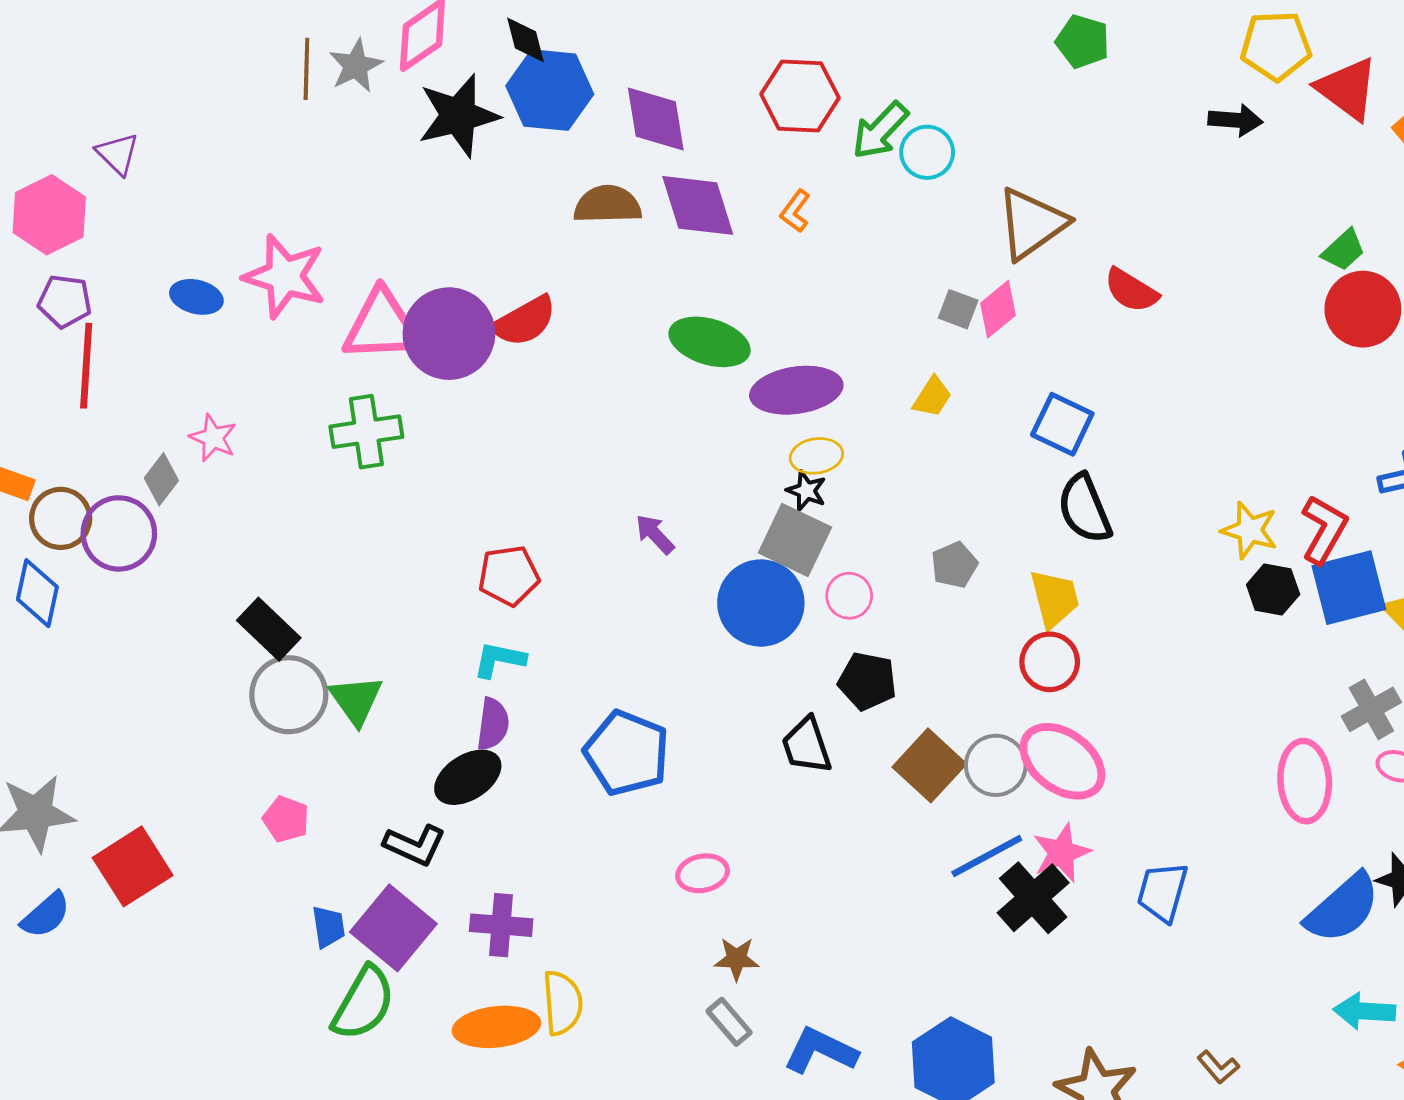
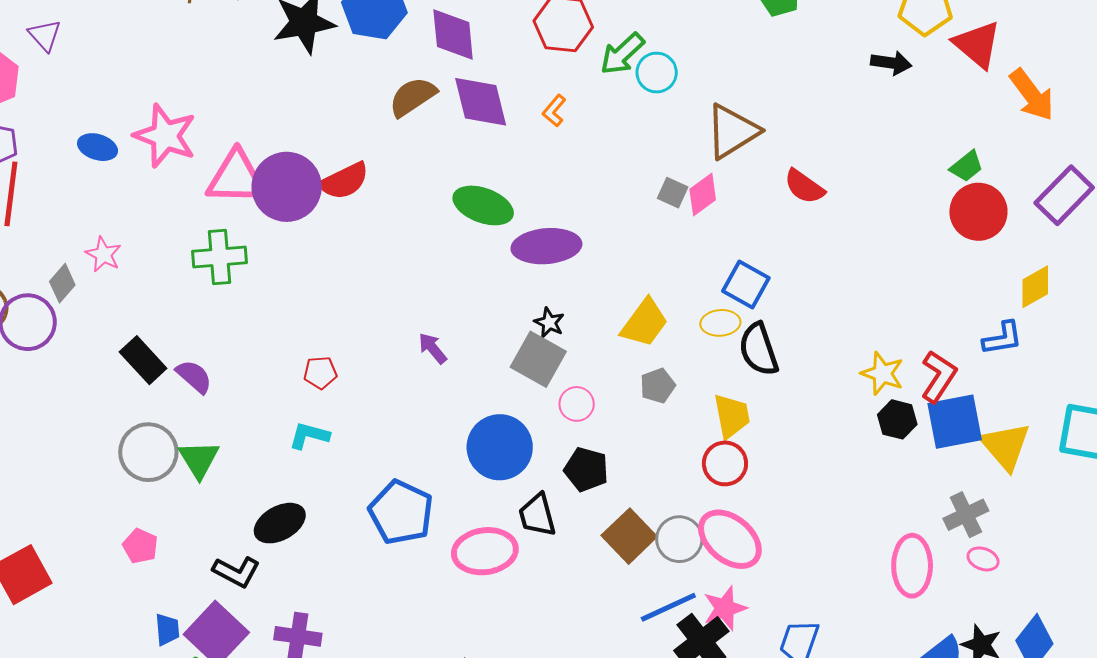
brown semicircle: (608, 205) -> (413, 97), turned -36
yellow trapezoid: (932, 397) -> (644, 323), moved, size x1.6
yellow ellipse: (816, 456) -> (720, 323), moved
red pentagon: (509, 576) -> (320, 373), size x0.7
blue circle: (761, 603) -> (500, 447), moved
black rectangle: (269, 629) -> (143, 360), moved
purple semicircle: (493, 724) -> (194, 376), moved, turned -60
pink ellipse: (703, 873) -> (485, 551), moved, size x1.6

